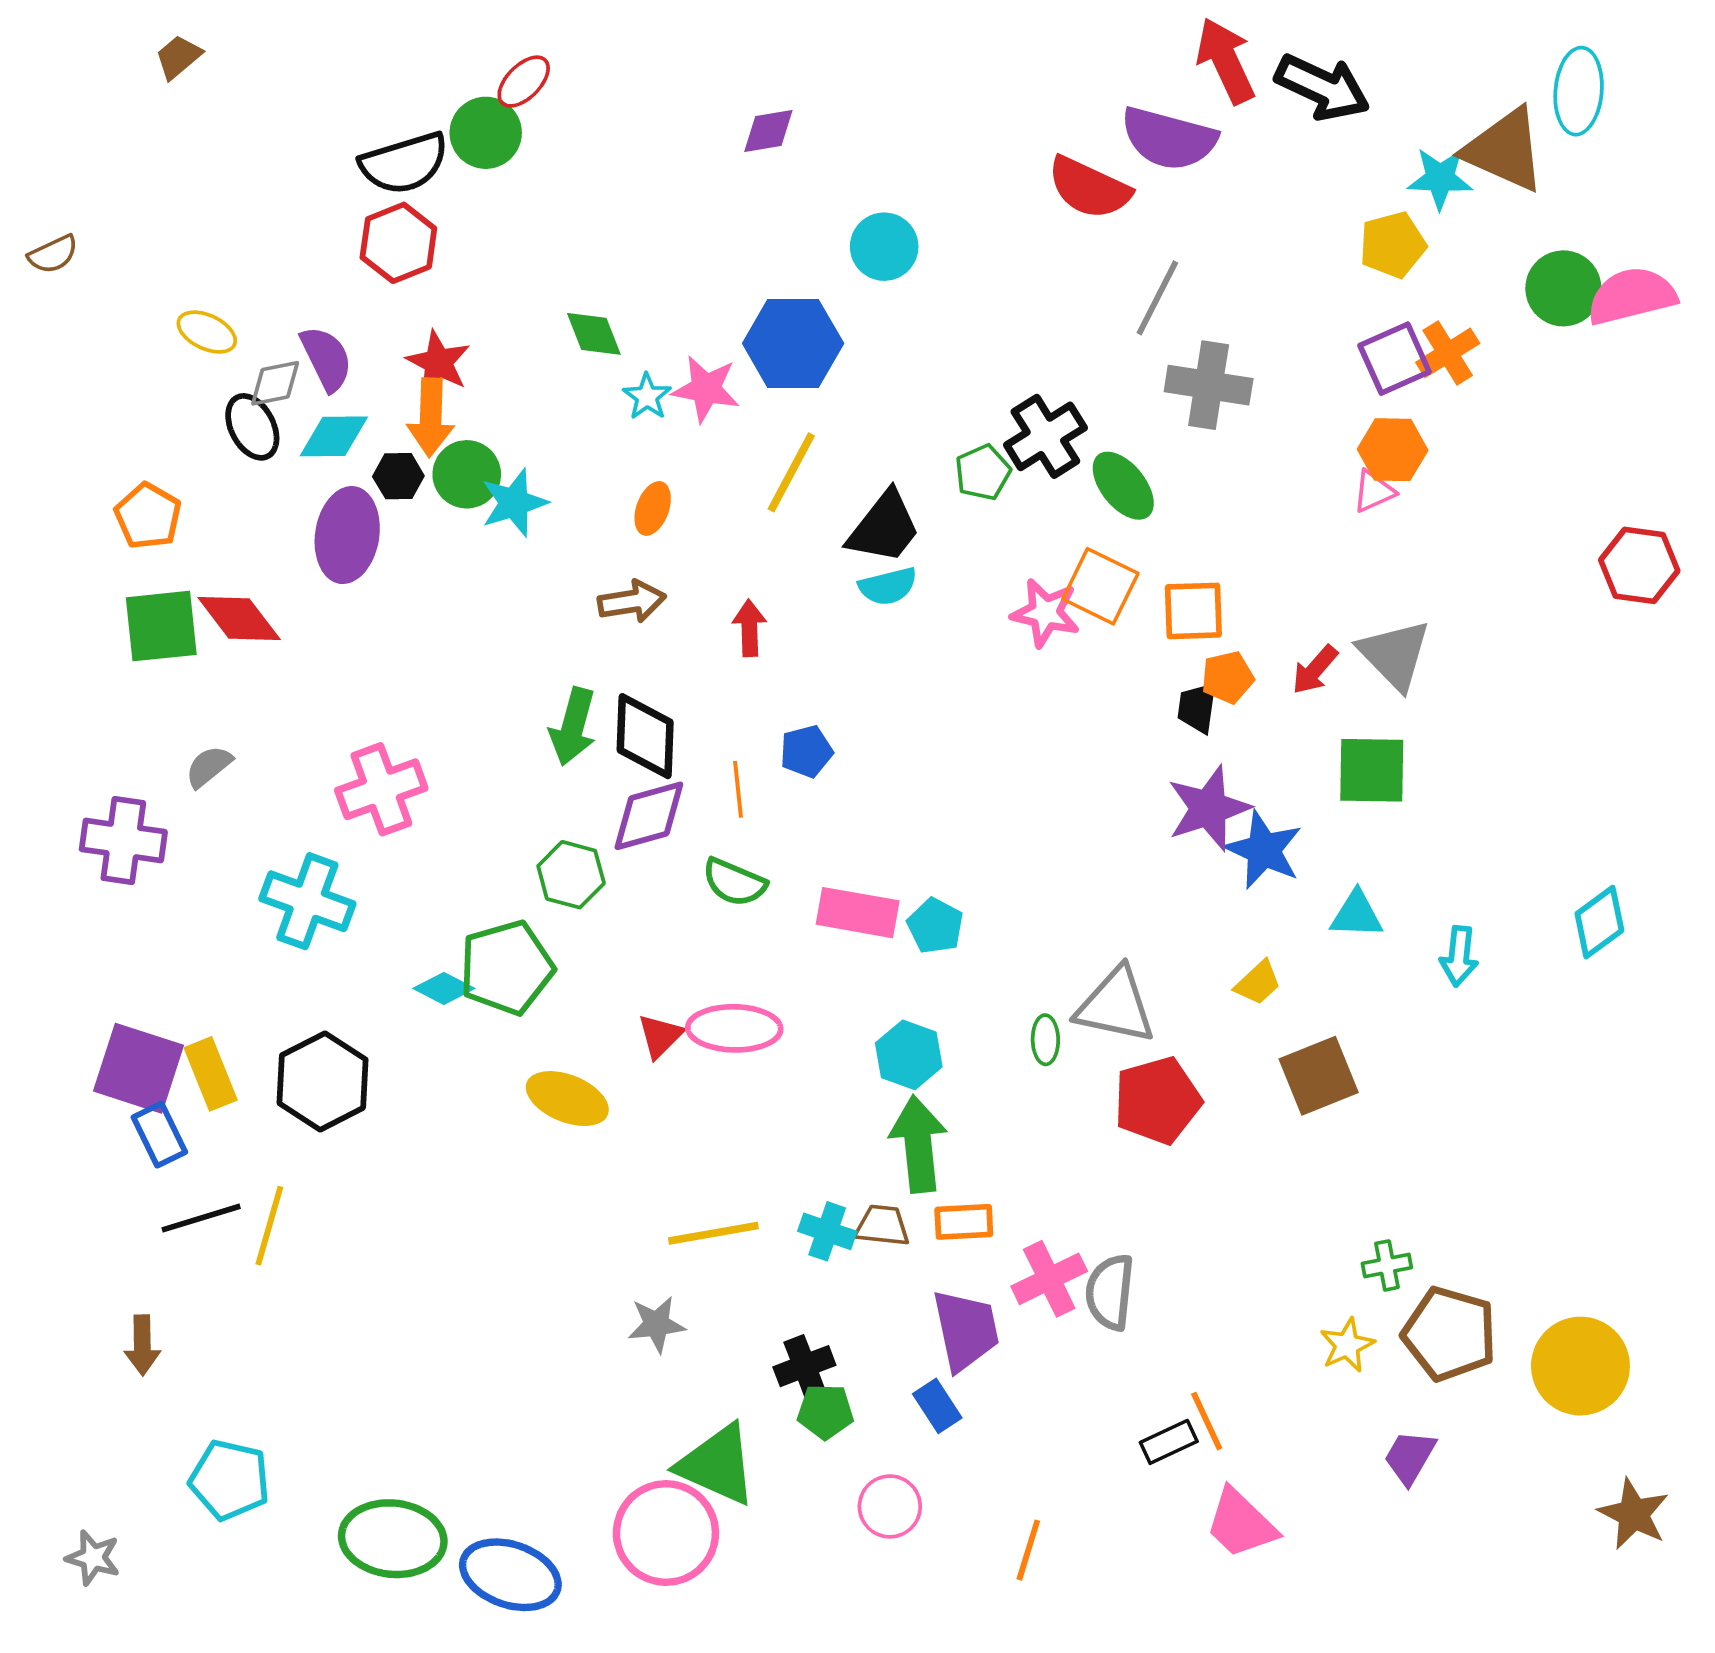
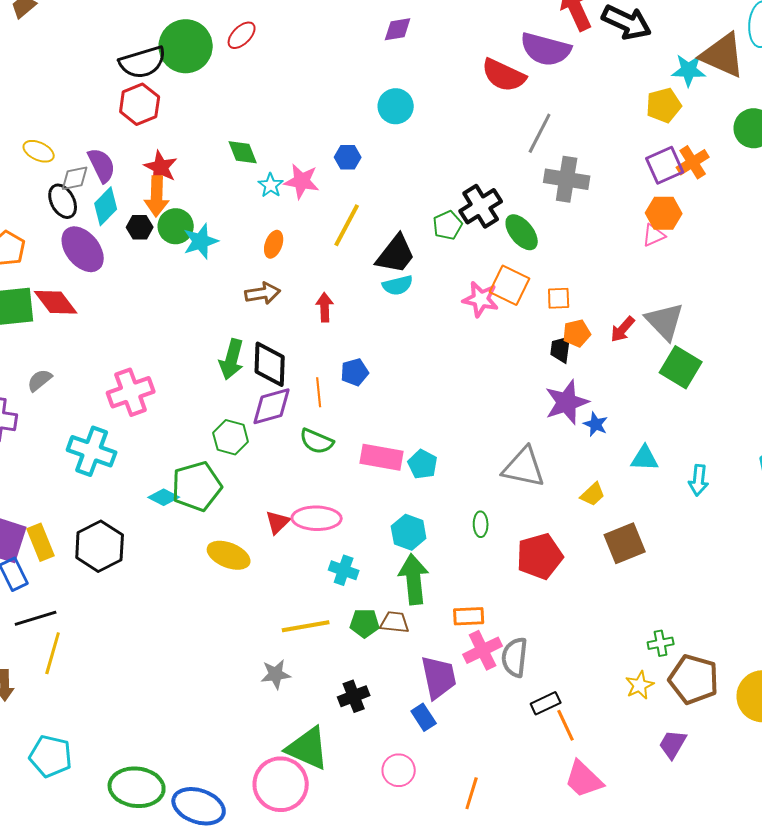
red ellipse: (524, 82) -> (242, 35), moved
purple diamond: (768, 131) -> (398, 29), moved
green circle: (486, 133) -> (186, 46), size x1.4
blue hexagon: (793, 343) -> (348, 157), size x0.5
cyan diamond: (334, 436) -> (106, 206), turned -45
purple ellipse: (347, 535) -> (83, 249), moved, turned -48
orange square: (1193, 611) -> (559, 298), size x0.7
green square: (1372, 770) -> (681, 367), moved, turned 30
blue star: (1264, 850) -> (596, 424), size x0.6
gray triangle: (1116, 1006) -> (524, 467), moved
orange rectangle: (964, 1222) -> (469, 616), moved
yellow line: (269, 1226) -> (53, 653), moved
cyan cross: (827, 1231) -> (344, 570), moved
green pentagon: (825, 1412) -> (365, 623), moved
black rectangle: (1169, 1442) -> (546, 703), moved

